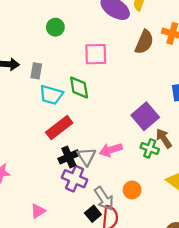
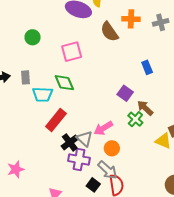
brown semicircle: (144, 42) -> (109, 32), turned 135
purple square: (145, 116) -> (125, 93), size x0.7
green cross: (150, 148) -> (135, 119), turned 35
orange circle: (132, 190) -> (112, 148), moved
black square: (93, 214) -> (93, 185), moved

